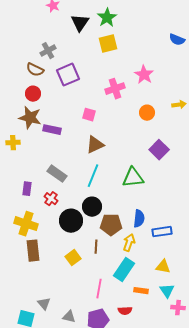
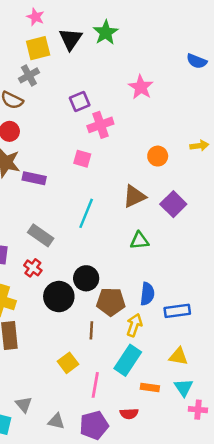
yellow square: (108, 44) -> (38, 48), moved
purple square: (68, 75) -> (80, 101), moved, size x0.7
pink star: (144, 75) -> (141, 87), moved
pink cross: (115, 89) -> (100, 125), moved
brown triangle: (95, 145) -> (134, 196), moved
cyan line: (93, 176) -> (86, 213), moved
green triangle: (133, 178) -> (139, 241), size x0.7
yellow square: (73, 258) -> (68, 363), moved

